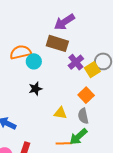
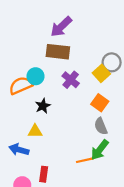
orange semicircle: (21, 52) -> (21, 86), moved
purple cross: (76, 62) -> (71, 80), moved
yellow triangle: (60, 113) -> (35, 131), moved

